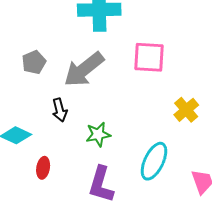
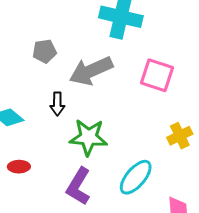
green star: (98, 134) -> (88, 137), size x1.5
red ellipse: (43, 168) -> (19, 167), moved, turned 65

